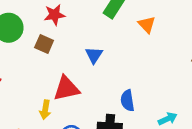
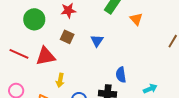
brown square: (44, 44) -> (67, 37), moved
red triangle: (66, 88) -> (46, 56), moved

